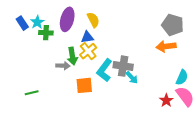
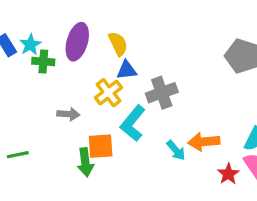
blue triangle: (87, 37) -> (127, 70), moved
orange arrow: (166, 46) -> (204, 142), moved
green arrow: (72, 56) -> (85, 162), moved
gray cross: (123, 66) -> (162, 93), moved, turned -30
cyan arrow: (132, 78) -> (176, 150), moved

